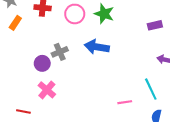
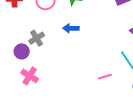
blue arrow: (97, 47) -> (71, 28), size x0.7

